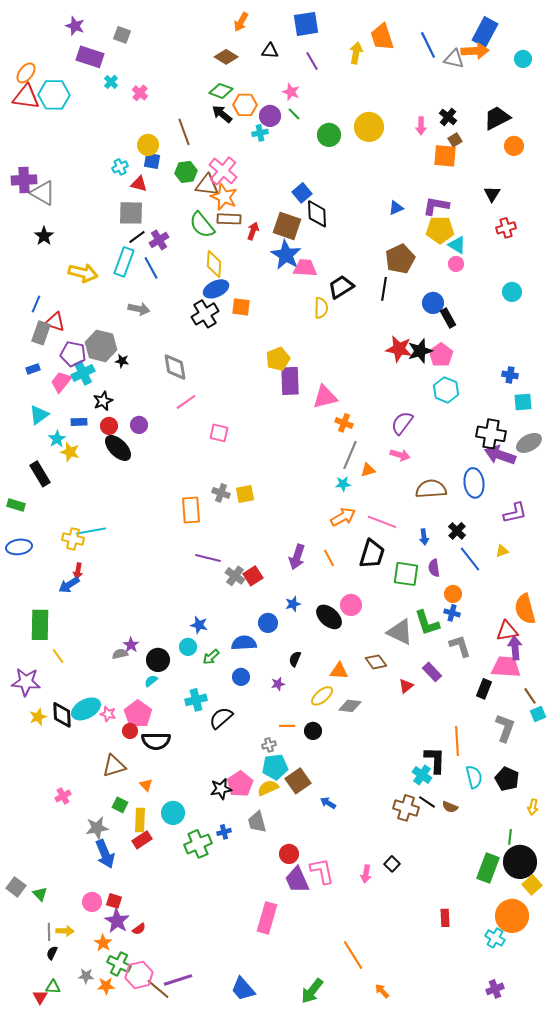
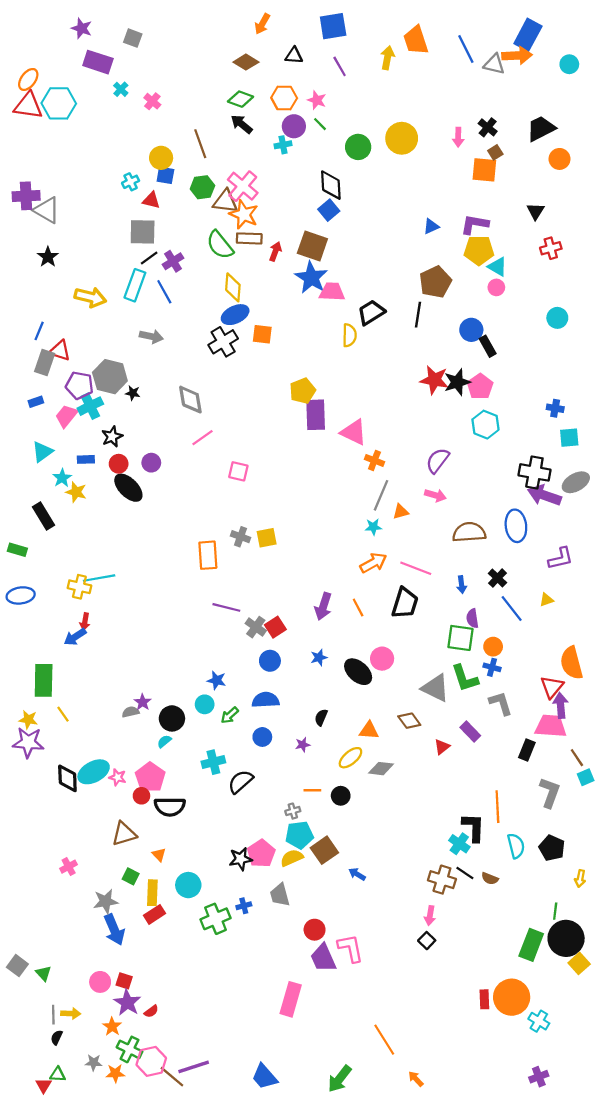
orange hexagon: (245, 105) -> (284, 98), moved
black diamond: (317, 214) -> (331, 185), moved
pink triangle: (325, 397) -> (354, 432), turned 40
green square: (406, 574) -> (460, 638), moved
blue circle: (268, 623) -> (270, 661), moved
red triangle: (507, 631) -> (552, 687), turned -40
yellow star: (38, 717) -> (28, 720), moved, turned 30
pink arrow: (366, 874) -> (430, 916), moved
orange circle: (512, 916) -> (512, 997), moved

